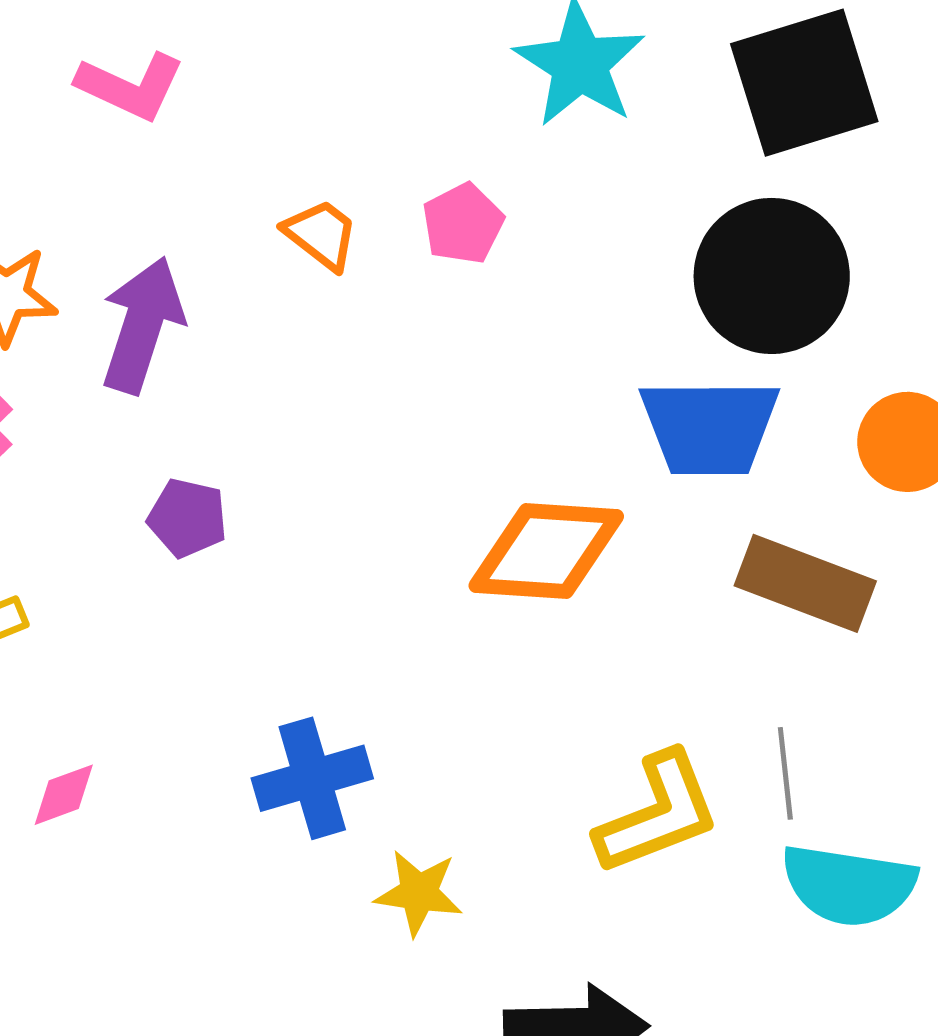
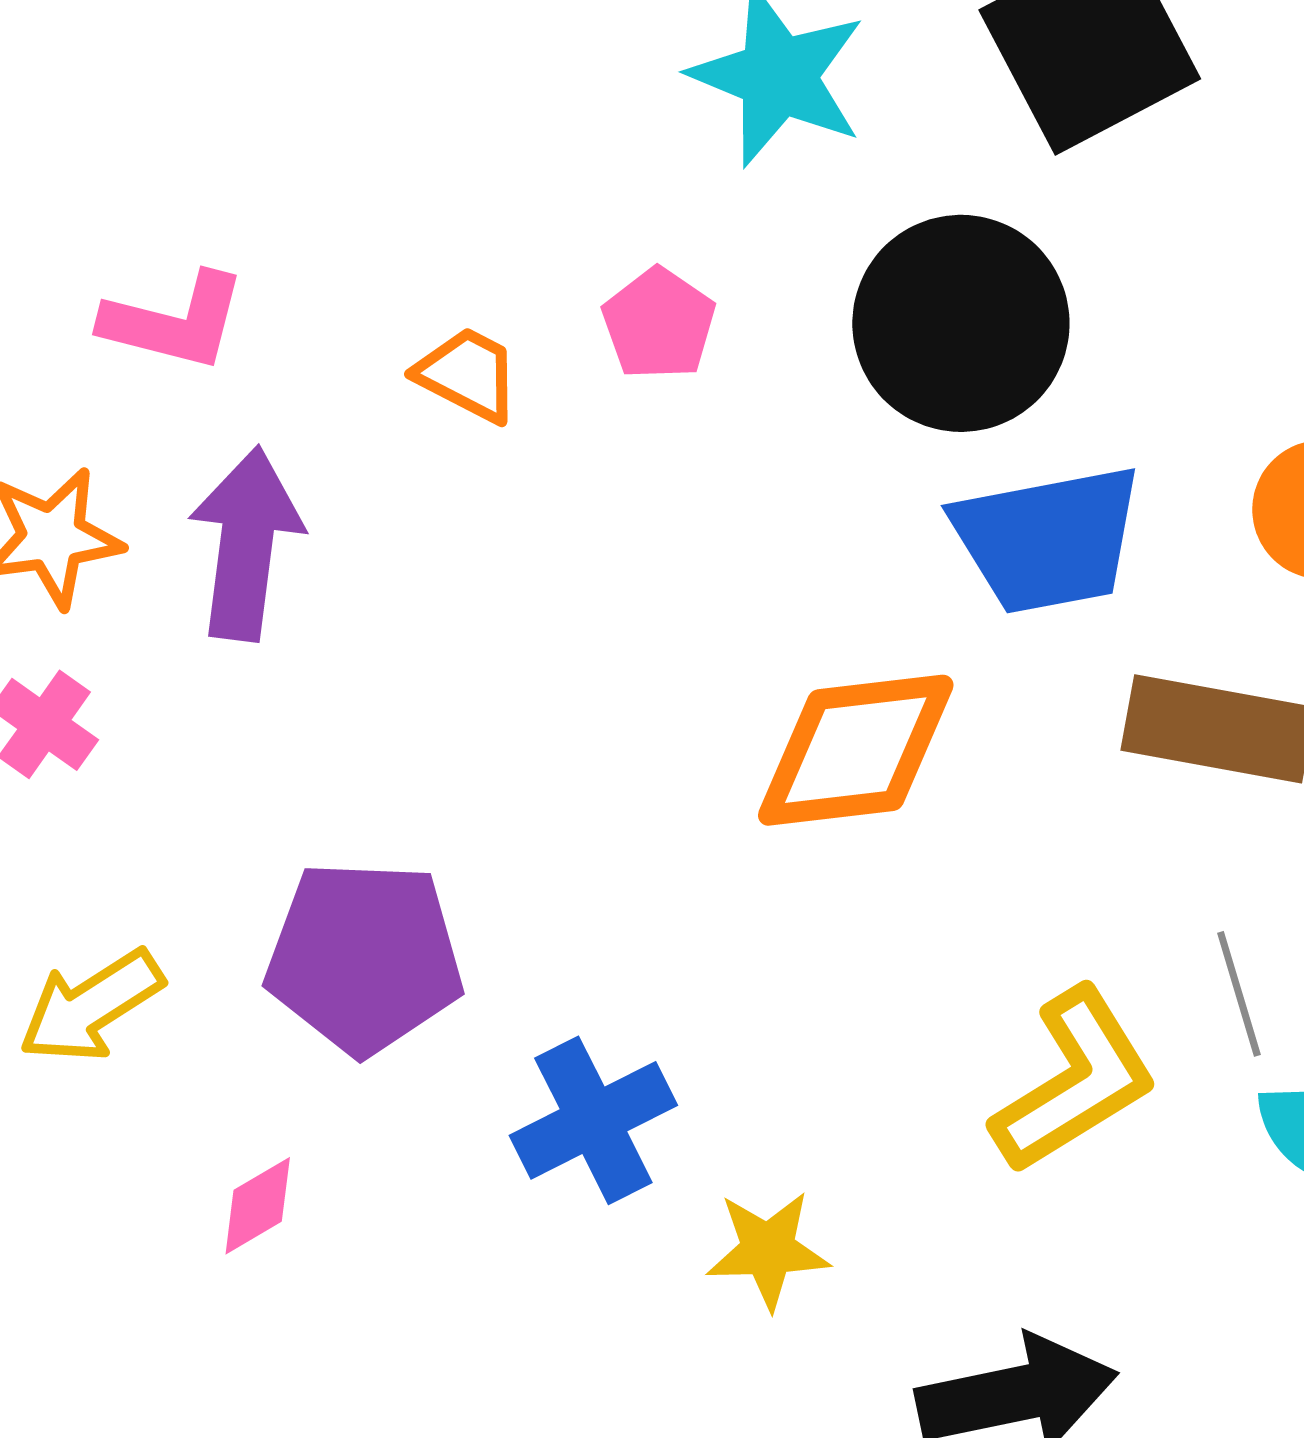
pink L-shape: (130, 86) -> (174, 322), moved
black circle: (772, 276) -> (961, 323), moved
purple pentagon: (187, 518) -> (364, 957), moved, size x1.8

